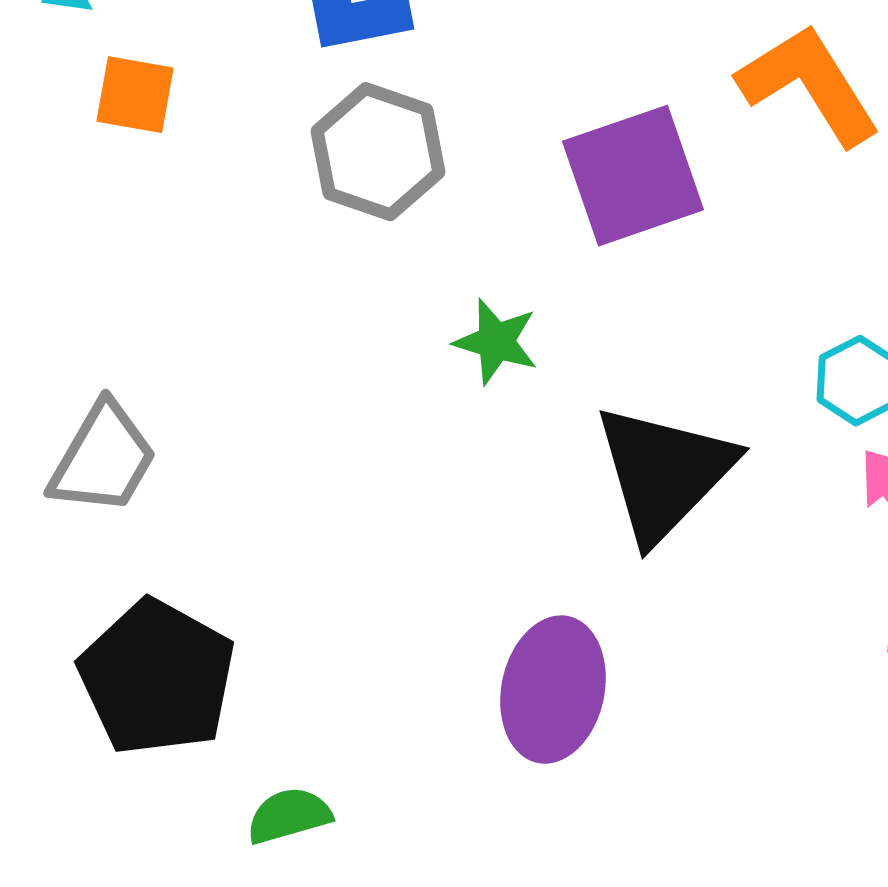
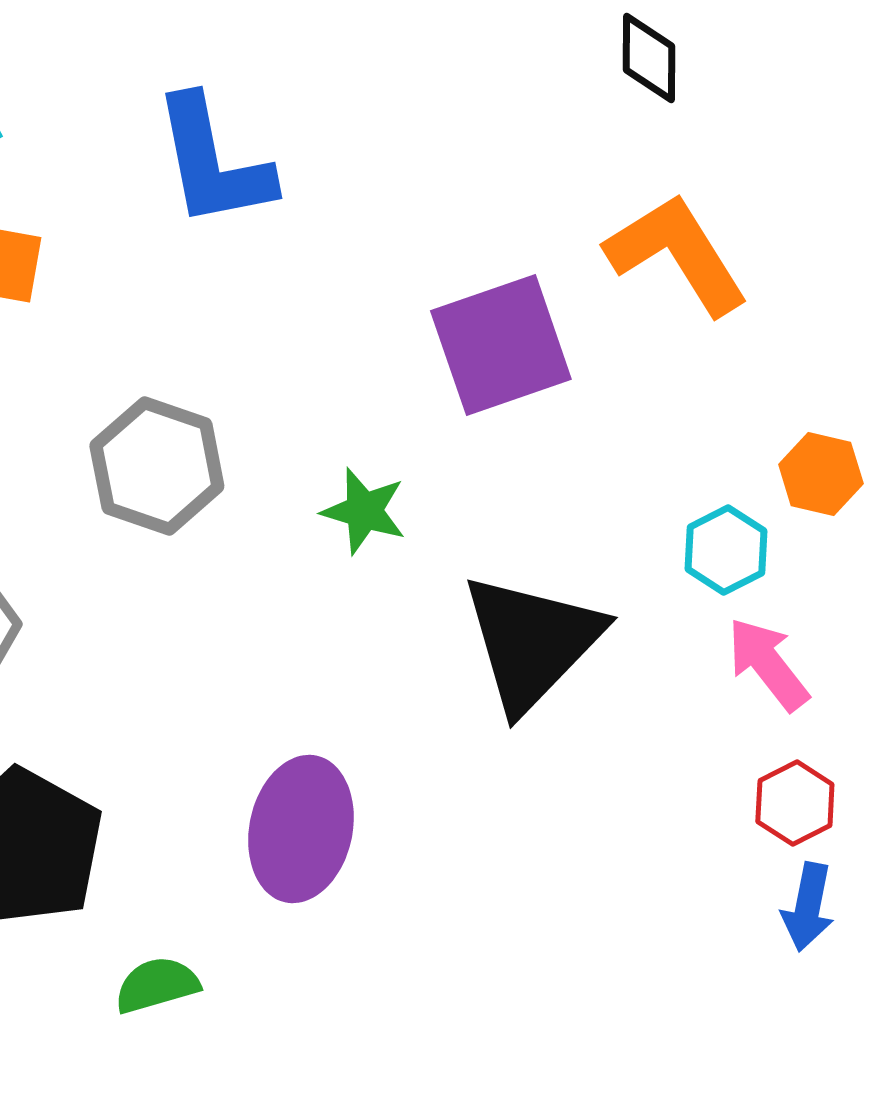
gray hexagon: (378, 152) -> (157, 466), moved
purple ellipse: (553, 690) -> (301, 829), moved

